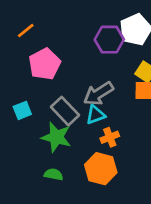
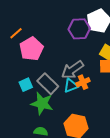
orange line: (26, 30) -> (16, 33), moved
cyan square: (22, 110) -> (26, 85), moved
orange cross: (110, 137) -> (83, 82), moved

